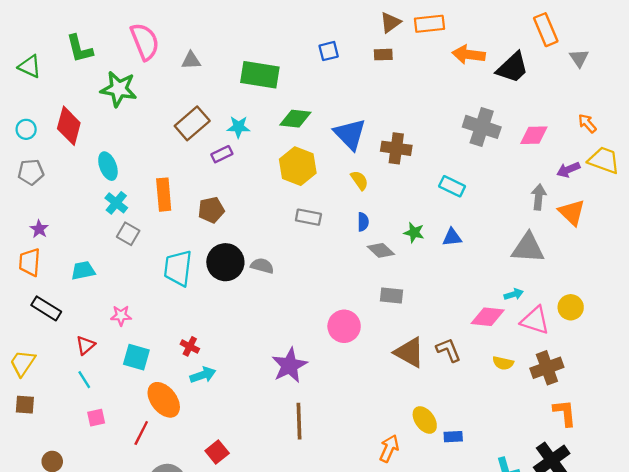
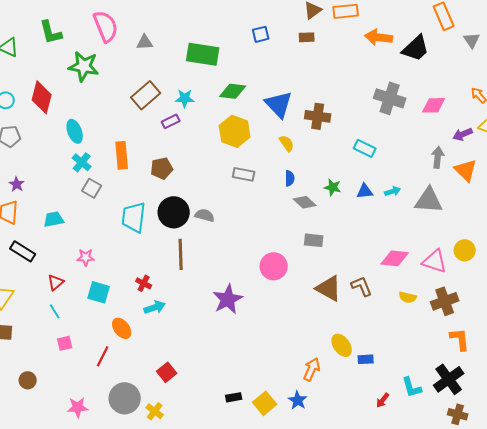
cyan arrow: (514, 294) -> (393, 191), moved
orange ellipse: (164, 400) -> (122, 328), size x0.7
brown line: (299, 421) -> (181, 254), moved

